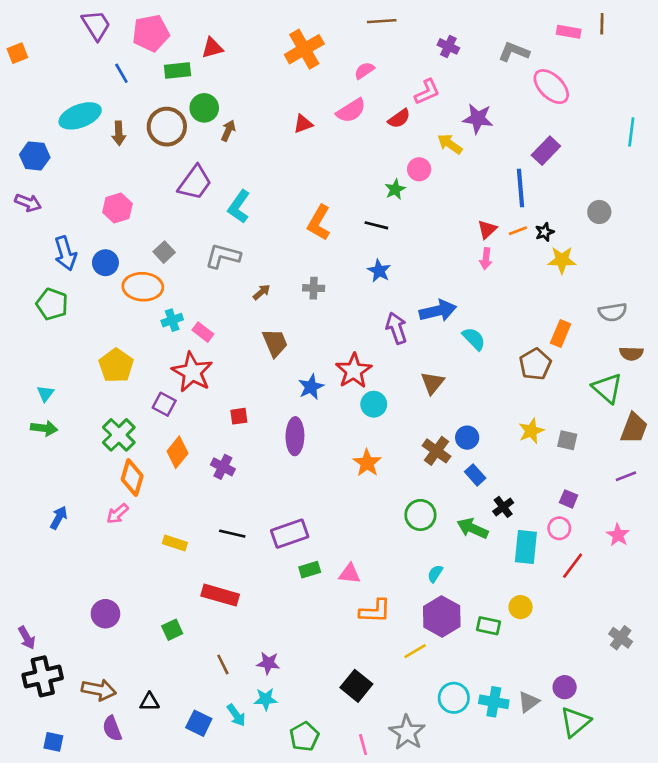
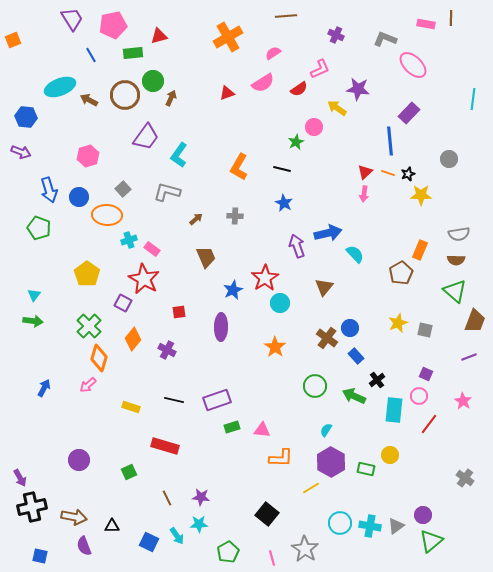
brown arrow: (119, 133) -> (89, 100), turned 120
orange line: (518, 231) -> (388, 173), turned 40
brown semicircle: (631, 353) -> (456, 260), moved

